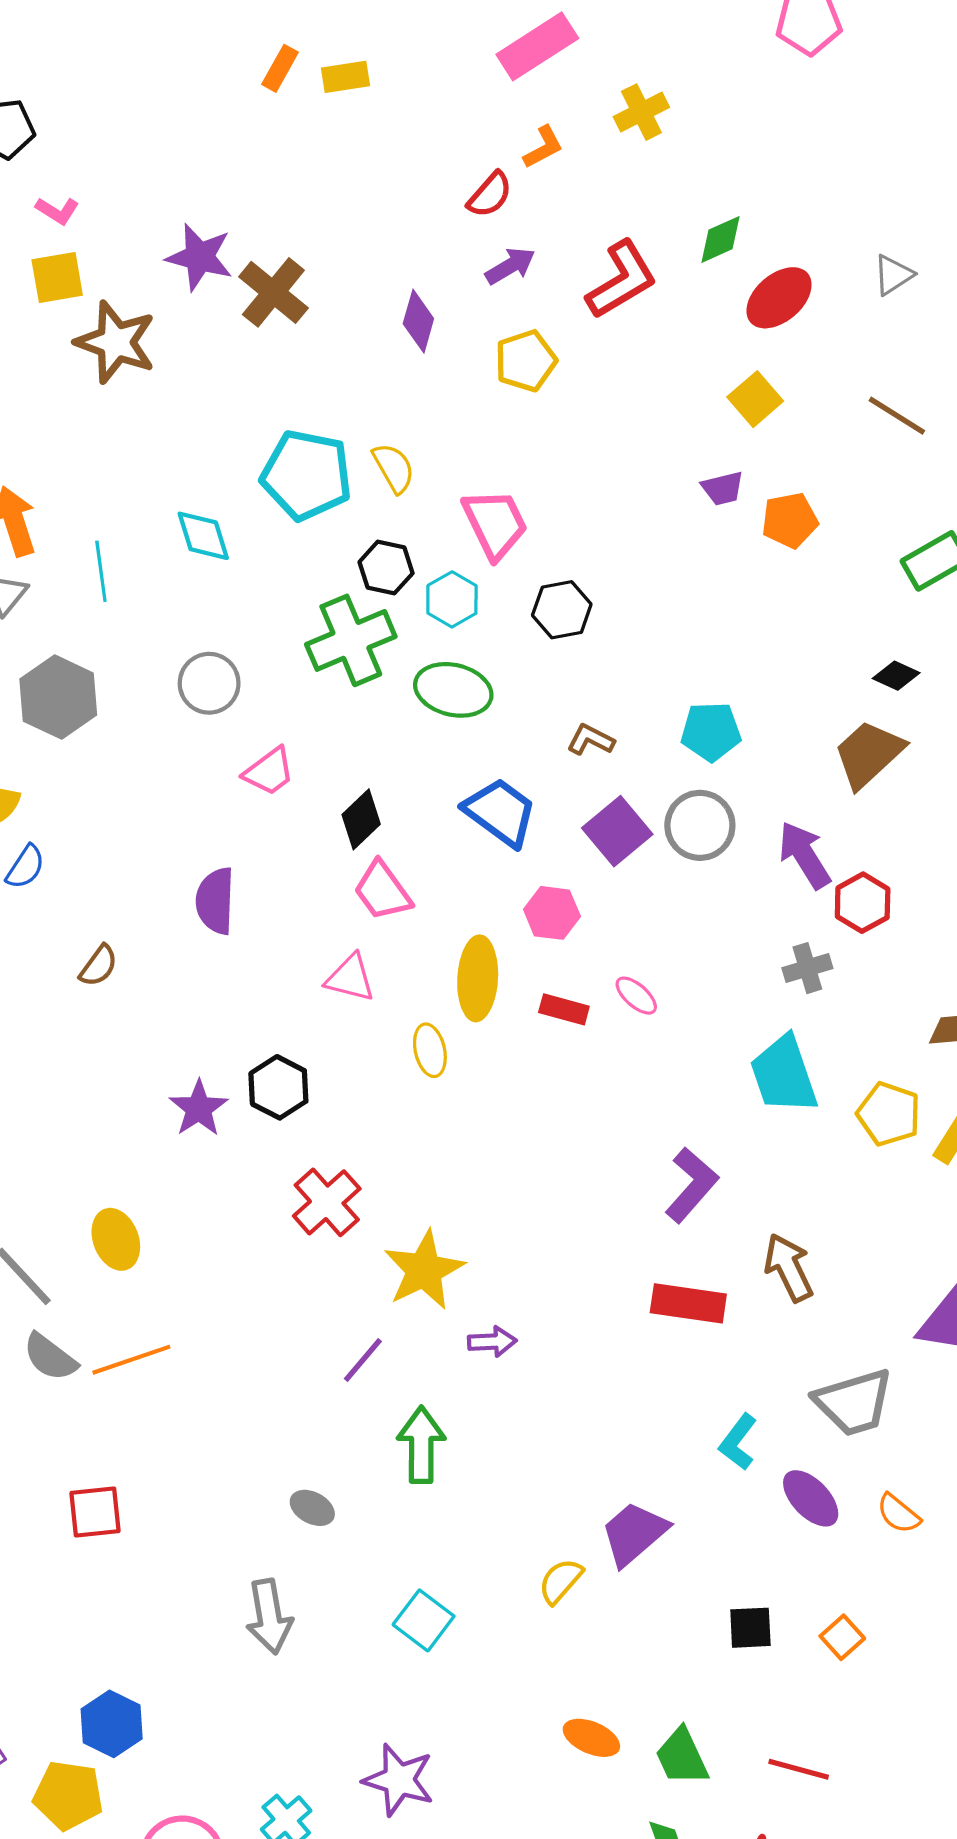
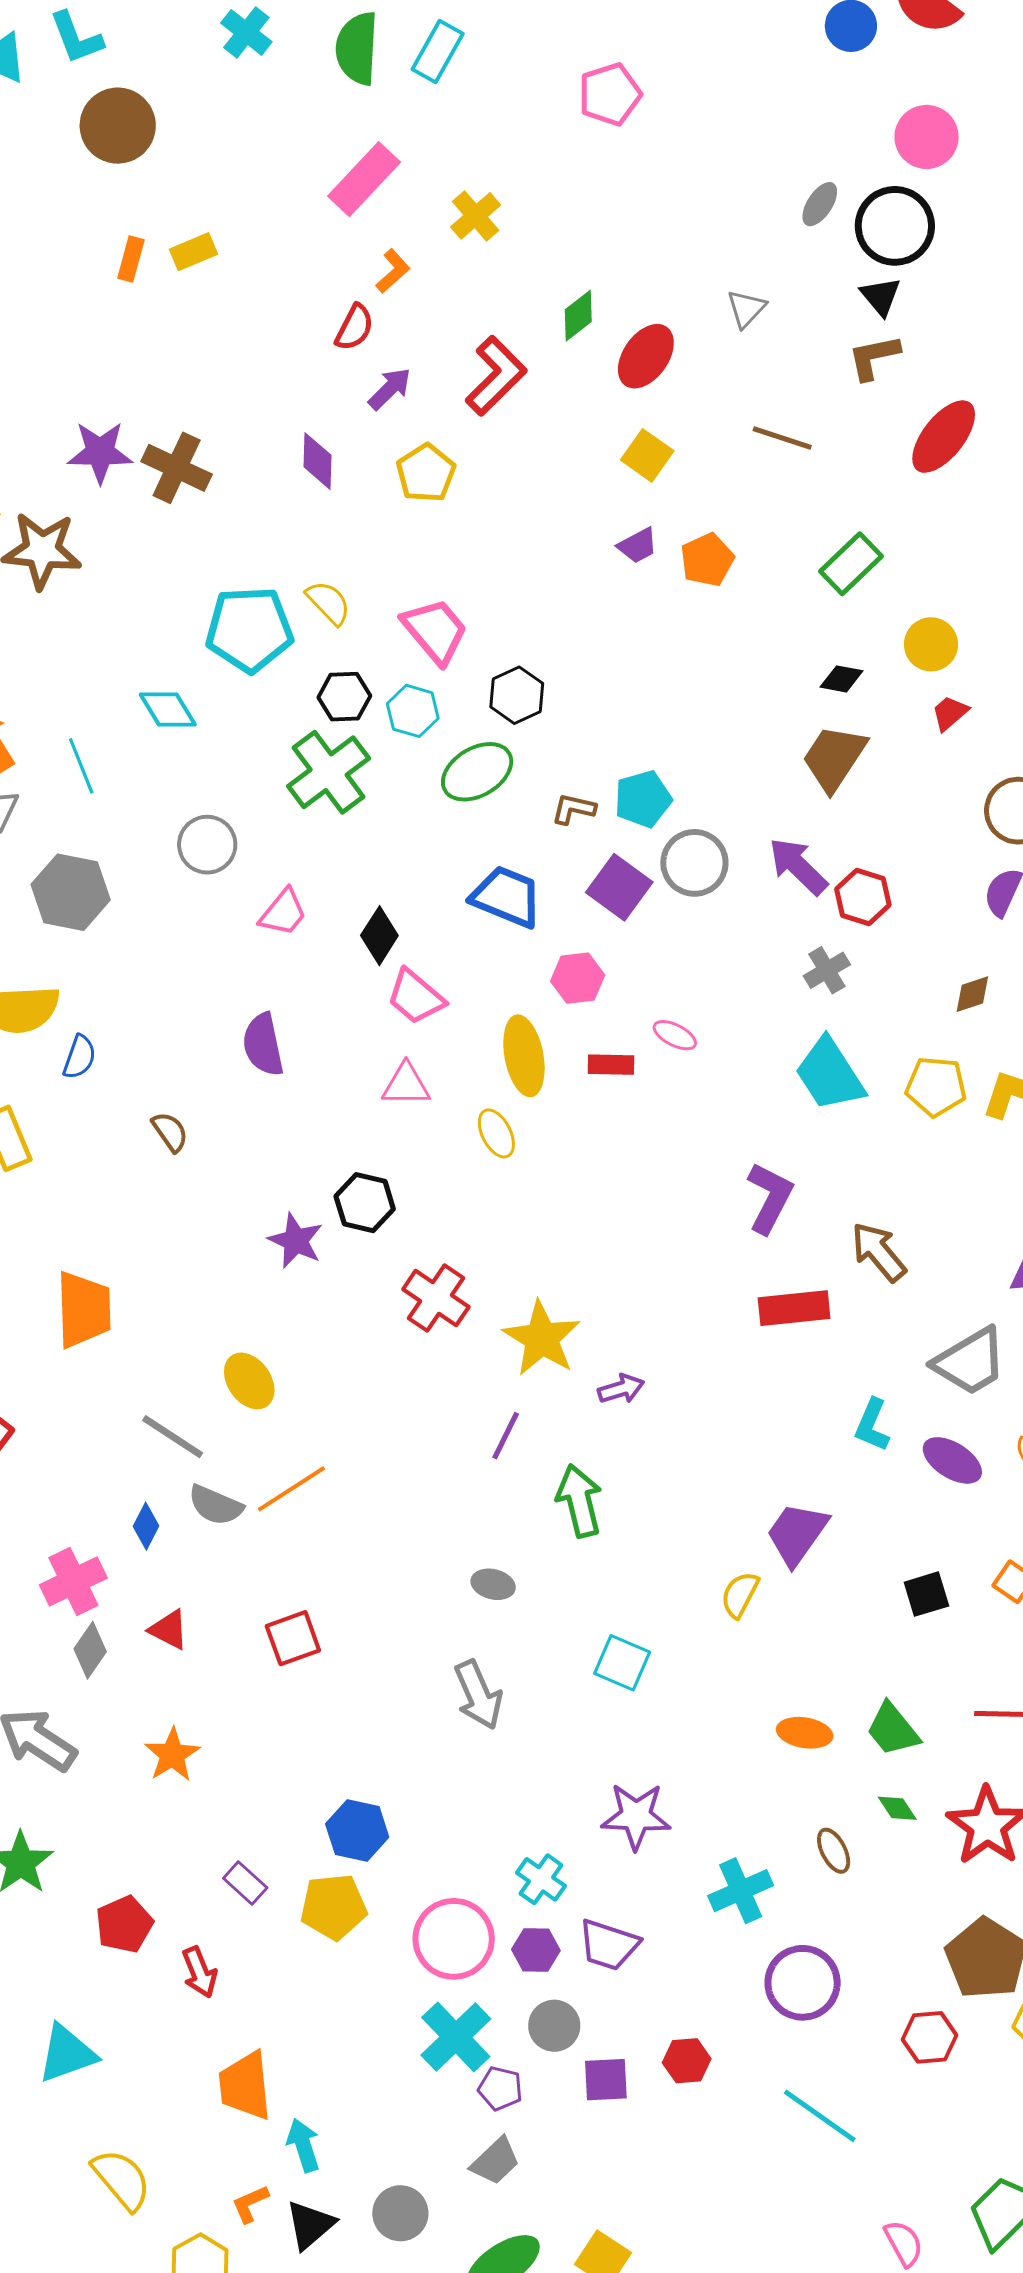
green ellipse: (453, 690) -> (477, 772), moved, turned -30
cyan pentagon: (711, 732) -> (643, 799), moved
brown semicircle: (99, 966) -> (170, 1132), turned -57

